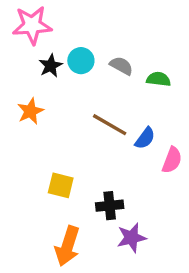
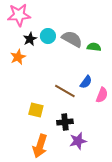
gray semicircle: (121, 66) -> (72, 39), size x1.5
orange star: (30, 111) -> (18, 57), moved
brown line: (110, 125) -> (65, 91), moved

